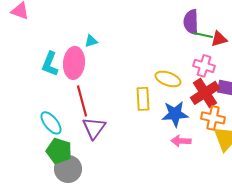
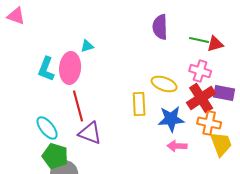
purple semicircle: (191, 22) -> (160, 27), moved
purple triangle: (94, 128) -> (90, 133), turned -45

